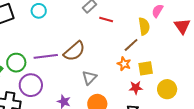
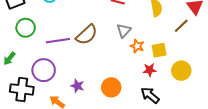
brown line: (131, 45) -> (181, 26), moved
green circle: (16, 63) -> (26, 28), moved
gray triangle: (89, 78) -> (124, 31), moved

